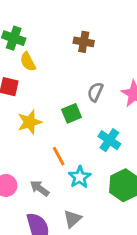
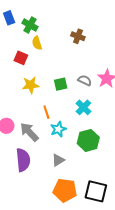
gray semicircle: (95, 92) -> (85, 80), moved, turned 80
gray arrow: (40, 188) -> (29, 132), size x1.5
gray triangle: (72, 219) -> (58, 160), moved

